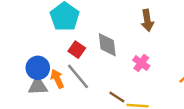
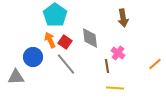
orange arrow: (57, 79) -> (50, 40), moved
gray triangle: (38, 86) -> (16, 77), moved
brown line: (117, 97) -> (107, 66), moved, turned 48

